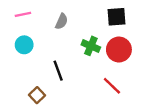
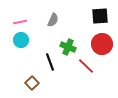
pink line: (23, 14) -> (20, 22), moved
green cross: (91, 46) -> (68, 47), moved
red line: (112, 86) -> (86, 66), moved

